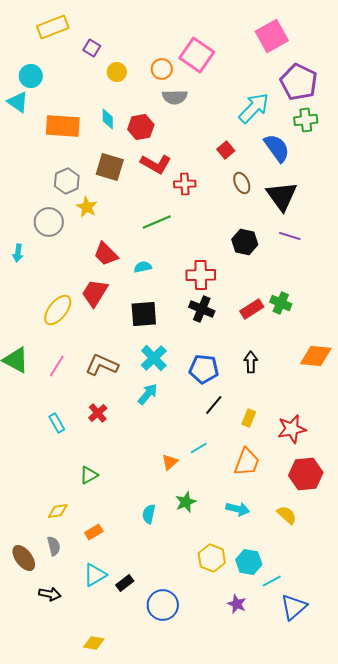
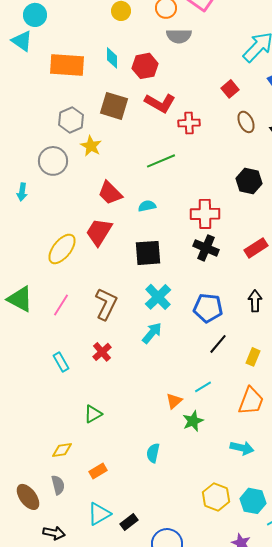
brown L-shape: (102, 365) -> (106, 304), turned 92
green star: (186, 502) -> (193, 421), moved

